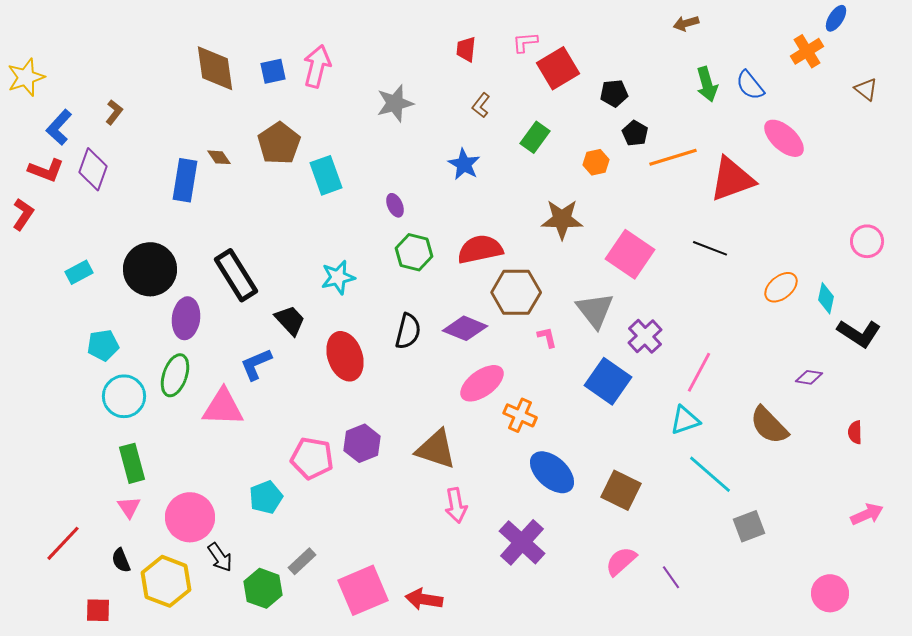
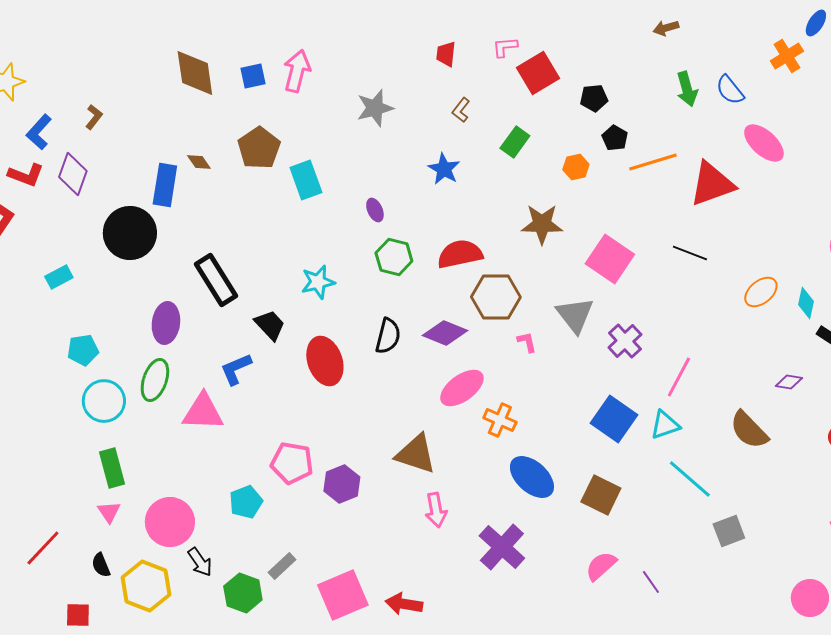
black circle: (150, 269) -> (130, 233), moved
blue square: (608, 381) -> (614, 419), moved
purple hexagon: (362, 443) -> (342, 484), moved

